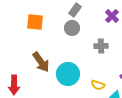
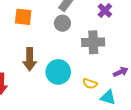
gray cross: (101, 46) -> (93, 42), size x1.5
brown arrow: (41, 62) -> (30, 59), turned 35

